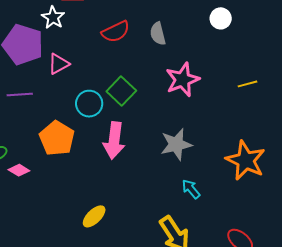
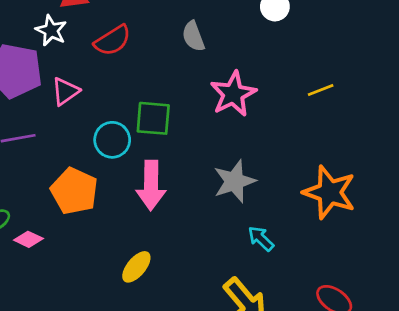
red semicircle: (116, 32) -> (113, 40), moved
green square: (121, 91) -> (153, 118), turned -32
yellow ellipse: (94, 216) -> (136, 267), moved

